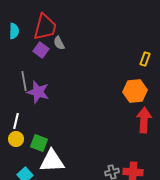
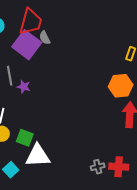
purple square: (41, 50) -> (27, 45), size x1.8
purple star: (38, 92) -> (24, 87), size x0.6

